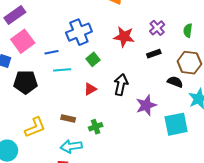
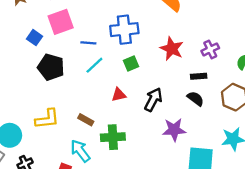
cyan line: (62, 70) -> (94, 65), turned -54
black semicircle: (175, 82) -> (195, 99), moved
green cross: (96, 127) -> (113, 137), size x1.5
cyan arrow: (71, 146) -> (80, 151), turned 45

